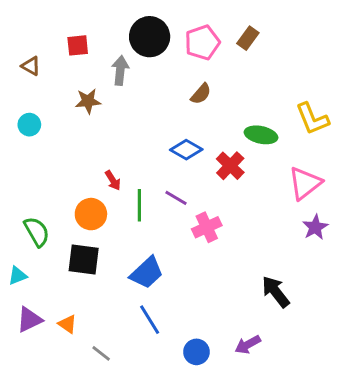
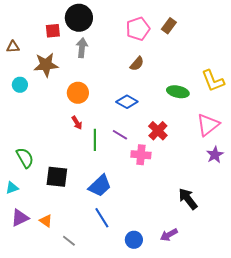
black circle: (150, 37) -> (79, 18), moved
brown triangle: (31, 66) -> (13, 47), moved, turned -32
brown star: (88, 101) -> (46, 65), moved, size x1.4
red cross: (230, 166) -> (158, 131), moved
orange circle: (91, 214) -> (78, 93), moved
pink cross: (207, 227) -> (141, 155), turned 30

